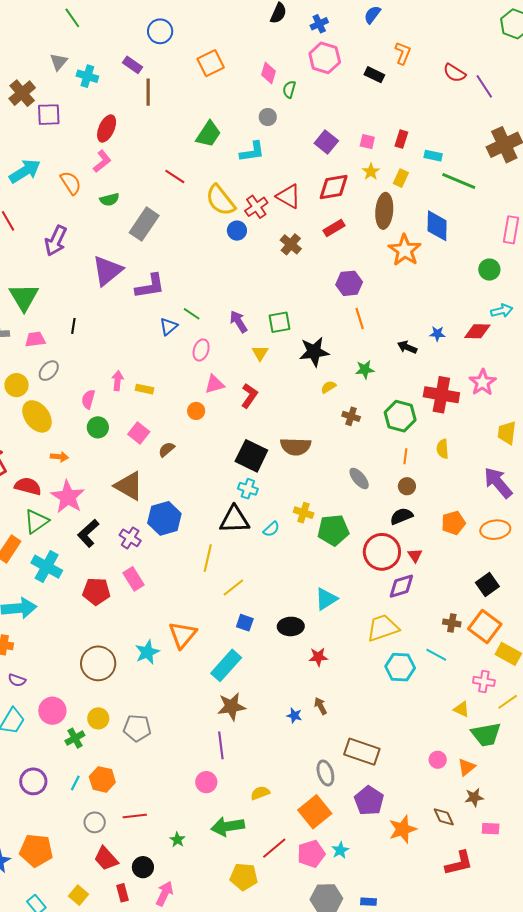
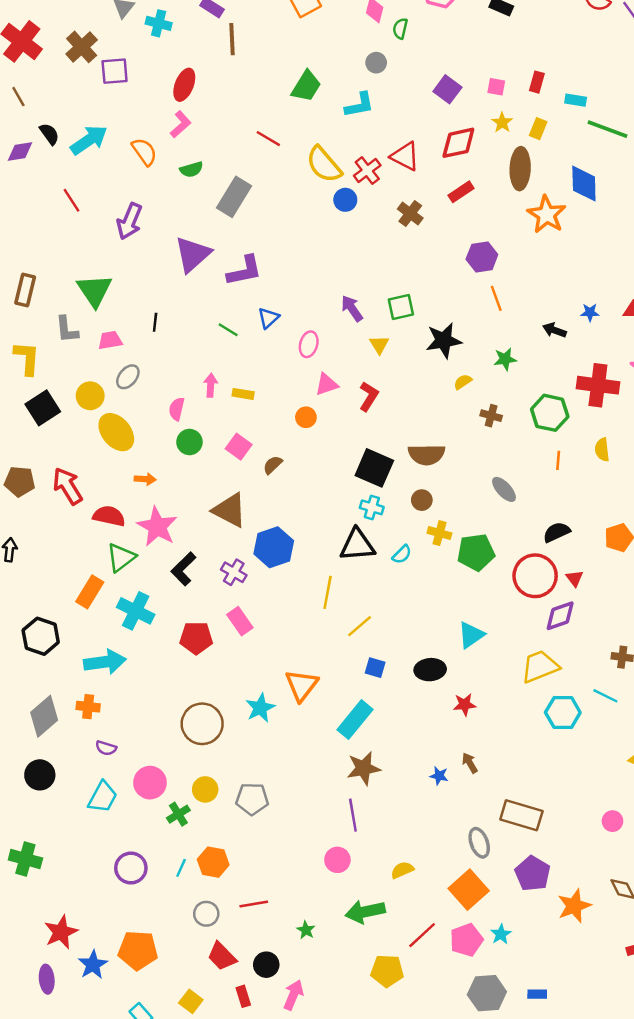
green line: (192, 314) -> (228, 330), moved
brown circle: (407, 486) -> (422, 500), moved

